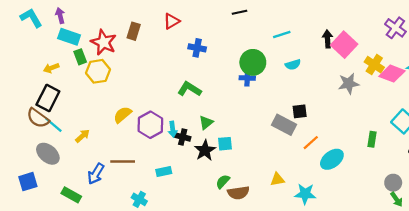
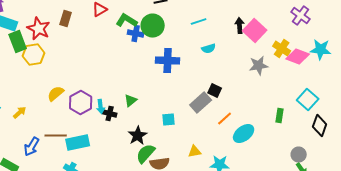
blue cross: (197, 48) -> (136, 34), moved
green rectangle: (80, 57) -> (18, 42), size x1.5
green circle: (253, 62) -> (153, 26), moved
blue cross: (247, 78) -> (168, 60), size x1.6
green L-shape: (189, 89) -> (127, 20), moved
black square: (300, 111) -> (215, 90), turned 32
gray rectangle: (284, 125) -> (201, 102), turned -70
cyan square: (225, 144) -> (169, 120), moved
black star: (205, 150) -> (138, 136), moved
cyan rectangle: (164, 172) -> (78, 142), moved, size x1.6
green semicircle: (223, 182) -> (146, 154), size x1.5

